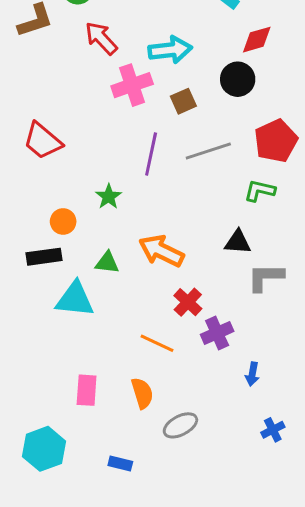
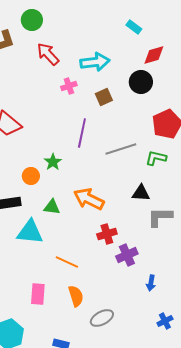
pink cross: (132, 85) -> (69, 86), size x0.6
gray line: (208, 151) -> (121, 149), moved
orange circle: (63, 221) -> (31, 176), moved
red cross: (188, 302) -> (107, 234), turned 30
orange line: (157, 343) -> (67, 262), moved

